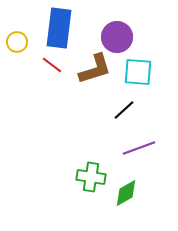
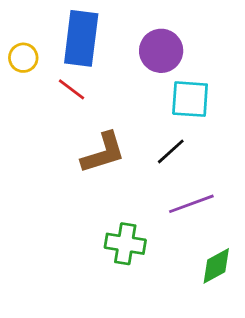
brown L-shape: (95, 69) -> (103, 153), moved
green diamond: (126, 193) -> (216, 266), moved

